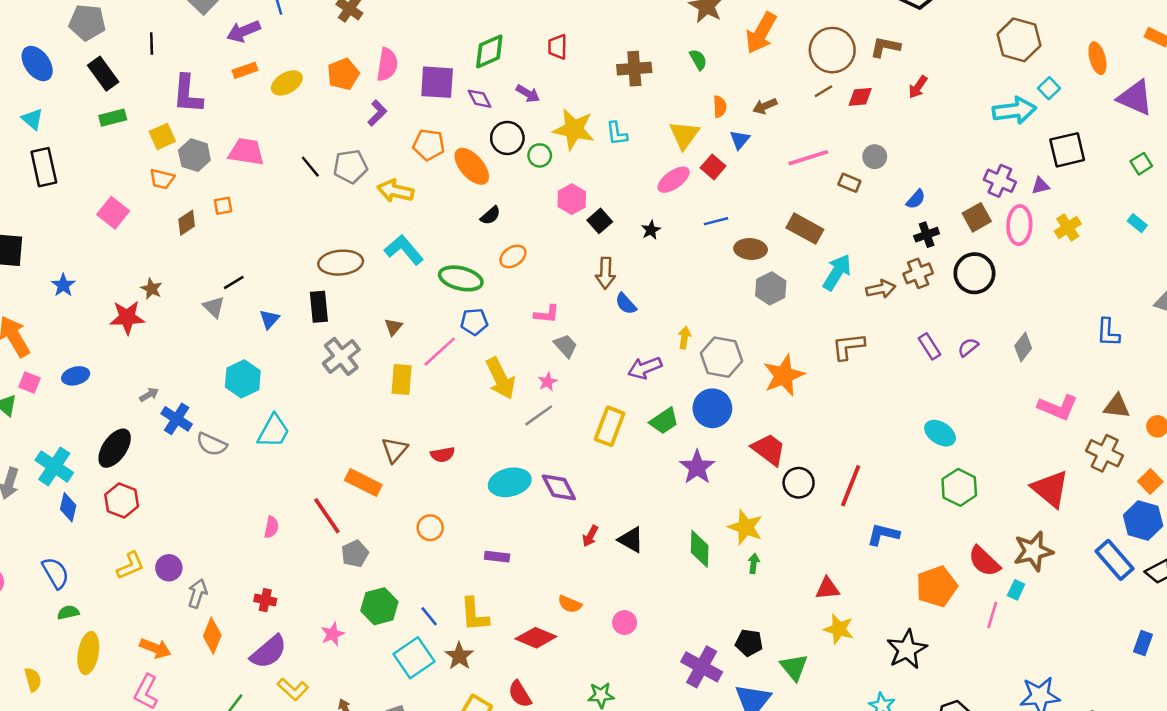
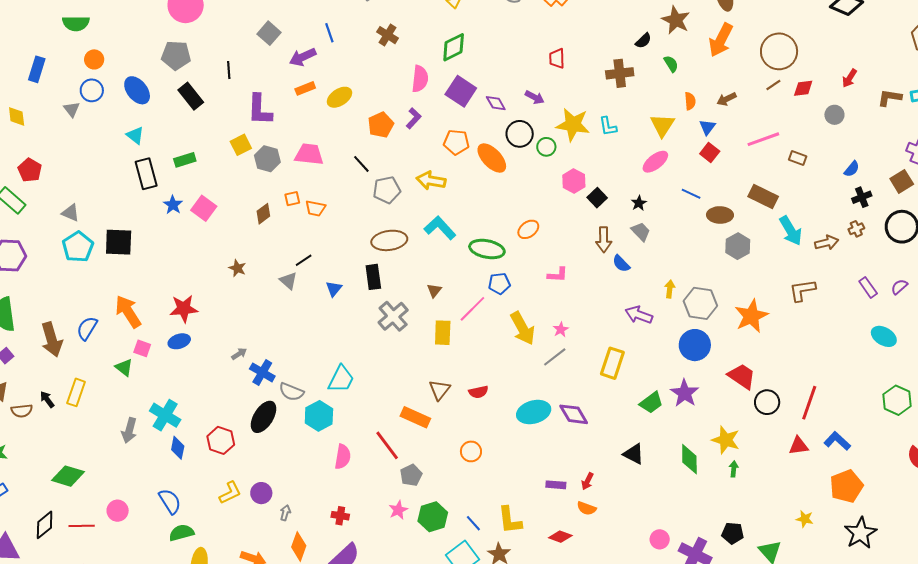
brown L-shape: (885, 47) -> (890, 98), moved
green diamond: (489, 51) -> (454, 47), moved
orange pentagon: (343, 74) -> (381, 125), moved
purple square: (437, 82) -> (461, 91), turned 32
green rectangle: (113, 118) -> (185, 160), moved
gray circle: (875, 157) -> (834, 115), moved
gray pentagon: (350, 166) -> (387, 190), moved
red square: (713, 167) -> (710, 153), moved
orange trapezoid: (162, 179) -> (315, 208), moved
black semicircle: (490, 215) -> (643, 41), moved
blue line: (716, 221) -> (691, 194), turned 42
cyan arrow: (837, 272) -> (791, 231), turned 120
brown cross: (918, 273) -> (856, 229), size x0.7
blue star: (63, 285) -> (173, 205), moved
red star: (127, 317) -> (184, 309), moved
gray trapezoid: (566, 346) -> (641, 232), moved
purple arrow: (645, 368) -> (639, 315), turned 44
cyan hexagon: (243, 379) -> (319, 416), moved
green trapezoid: (664, 421) -> (651, 403), moved
cyan ellipse: (940, 433) -> (884, 336), moved
black ellipse: (115, 448) -> (264, 417), moved
pink semicircle: (271, 527) -> (343, 457), size x1.4
blue L-shape: (883, 534) -> (837, 441), turned 32
red arrow: (590, 536) -> (587, 481), moved
purple rectangle: (497, 557) -> (556, 485), moved
orange pentagon: (937, 586) -> (846, 486), moved
red triangle: (827, 588) -> (799, 446), moved
gray arrow: (197, 593) -> (285, 513), size x0.7
green semicircle: (68, 612) -> (182, 533), size x1.4
pink circle: (625, 622) -> (660, 539), moved
yellow star: (839, 629) -> (805, 519), size x0.7
pink star: (333, 634) -> (398, 510), moved
red diamond: (536, 638) -> (560, 537), size x0.7

